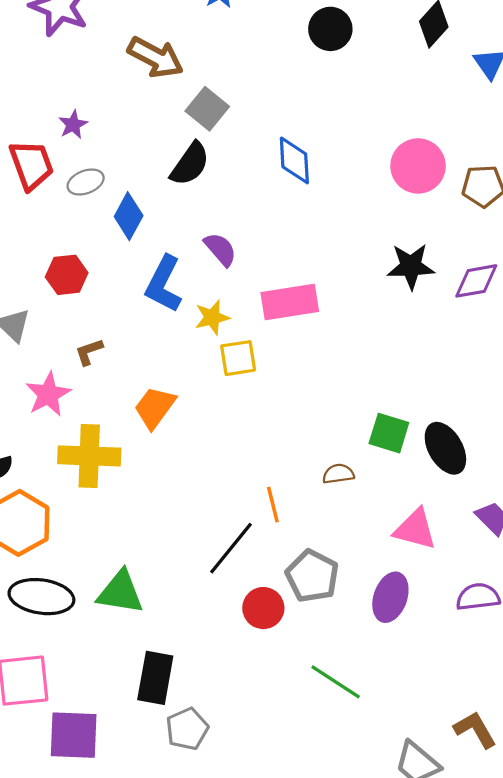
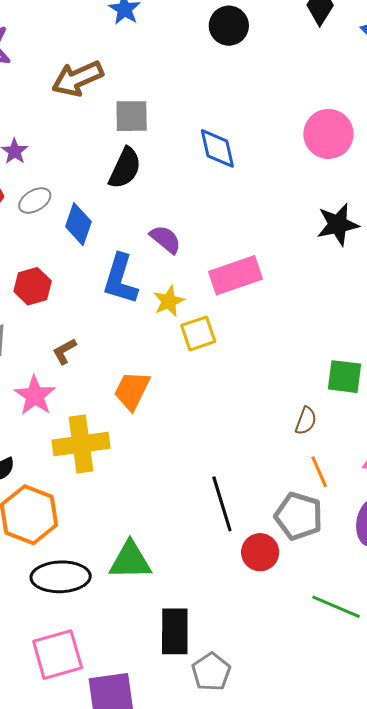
brown arrow: (155, 57) -> (77, 78), turned 138
gray square: (207, 109) -> (132, 116), turned -30
brown semicircle: (338, 474) -> (306, 421), turned 128
orange line: (273, 505) -> (319, 472), moved
black line: (231, 548) -> (222, 504), turned -46

